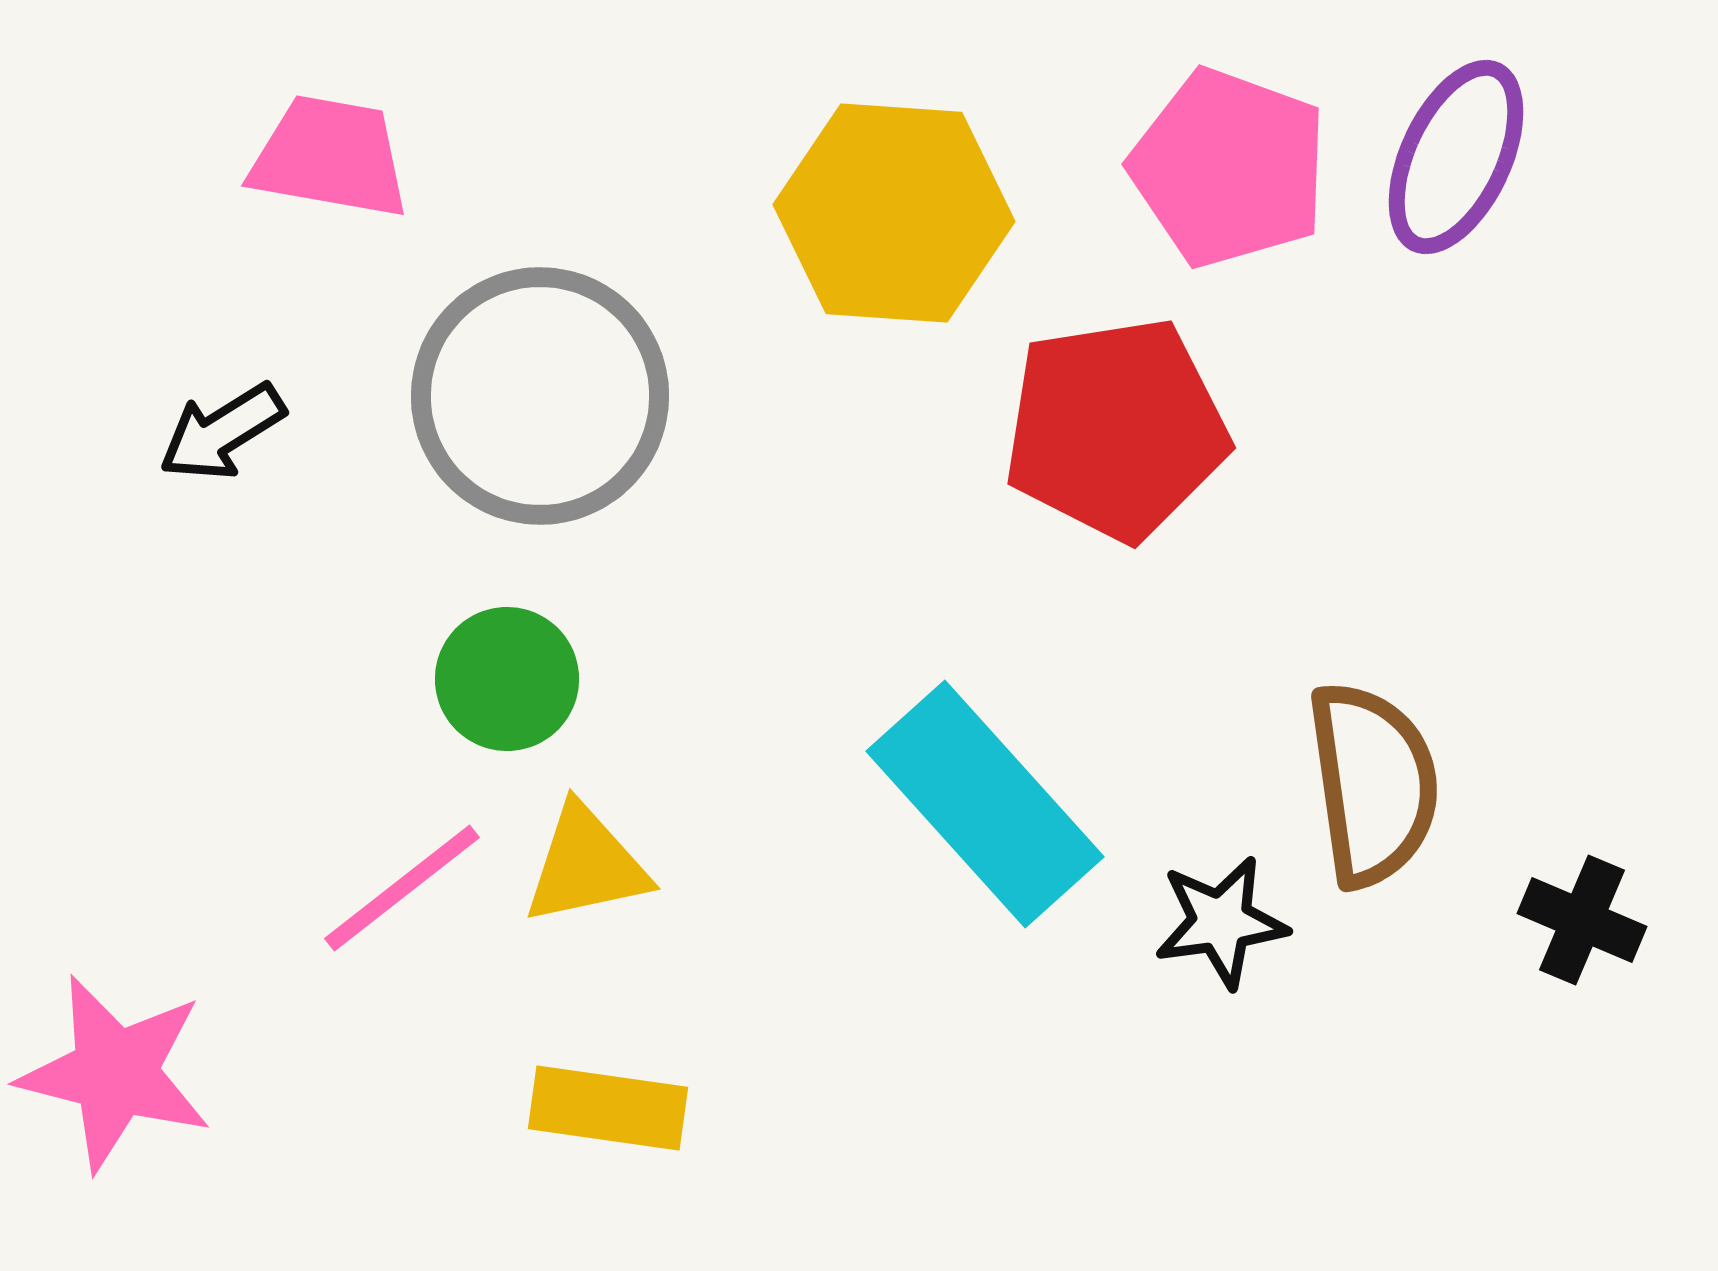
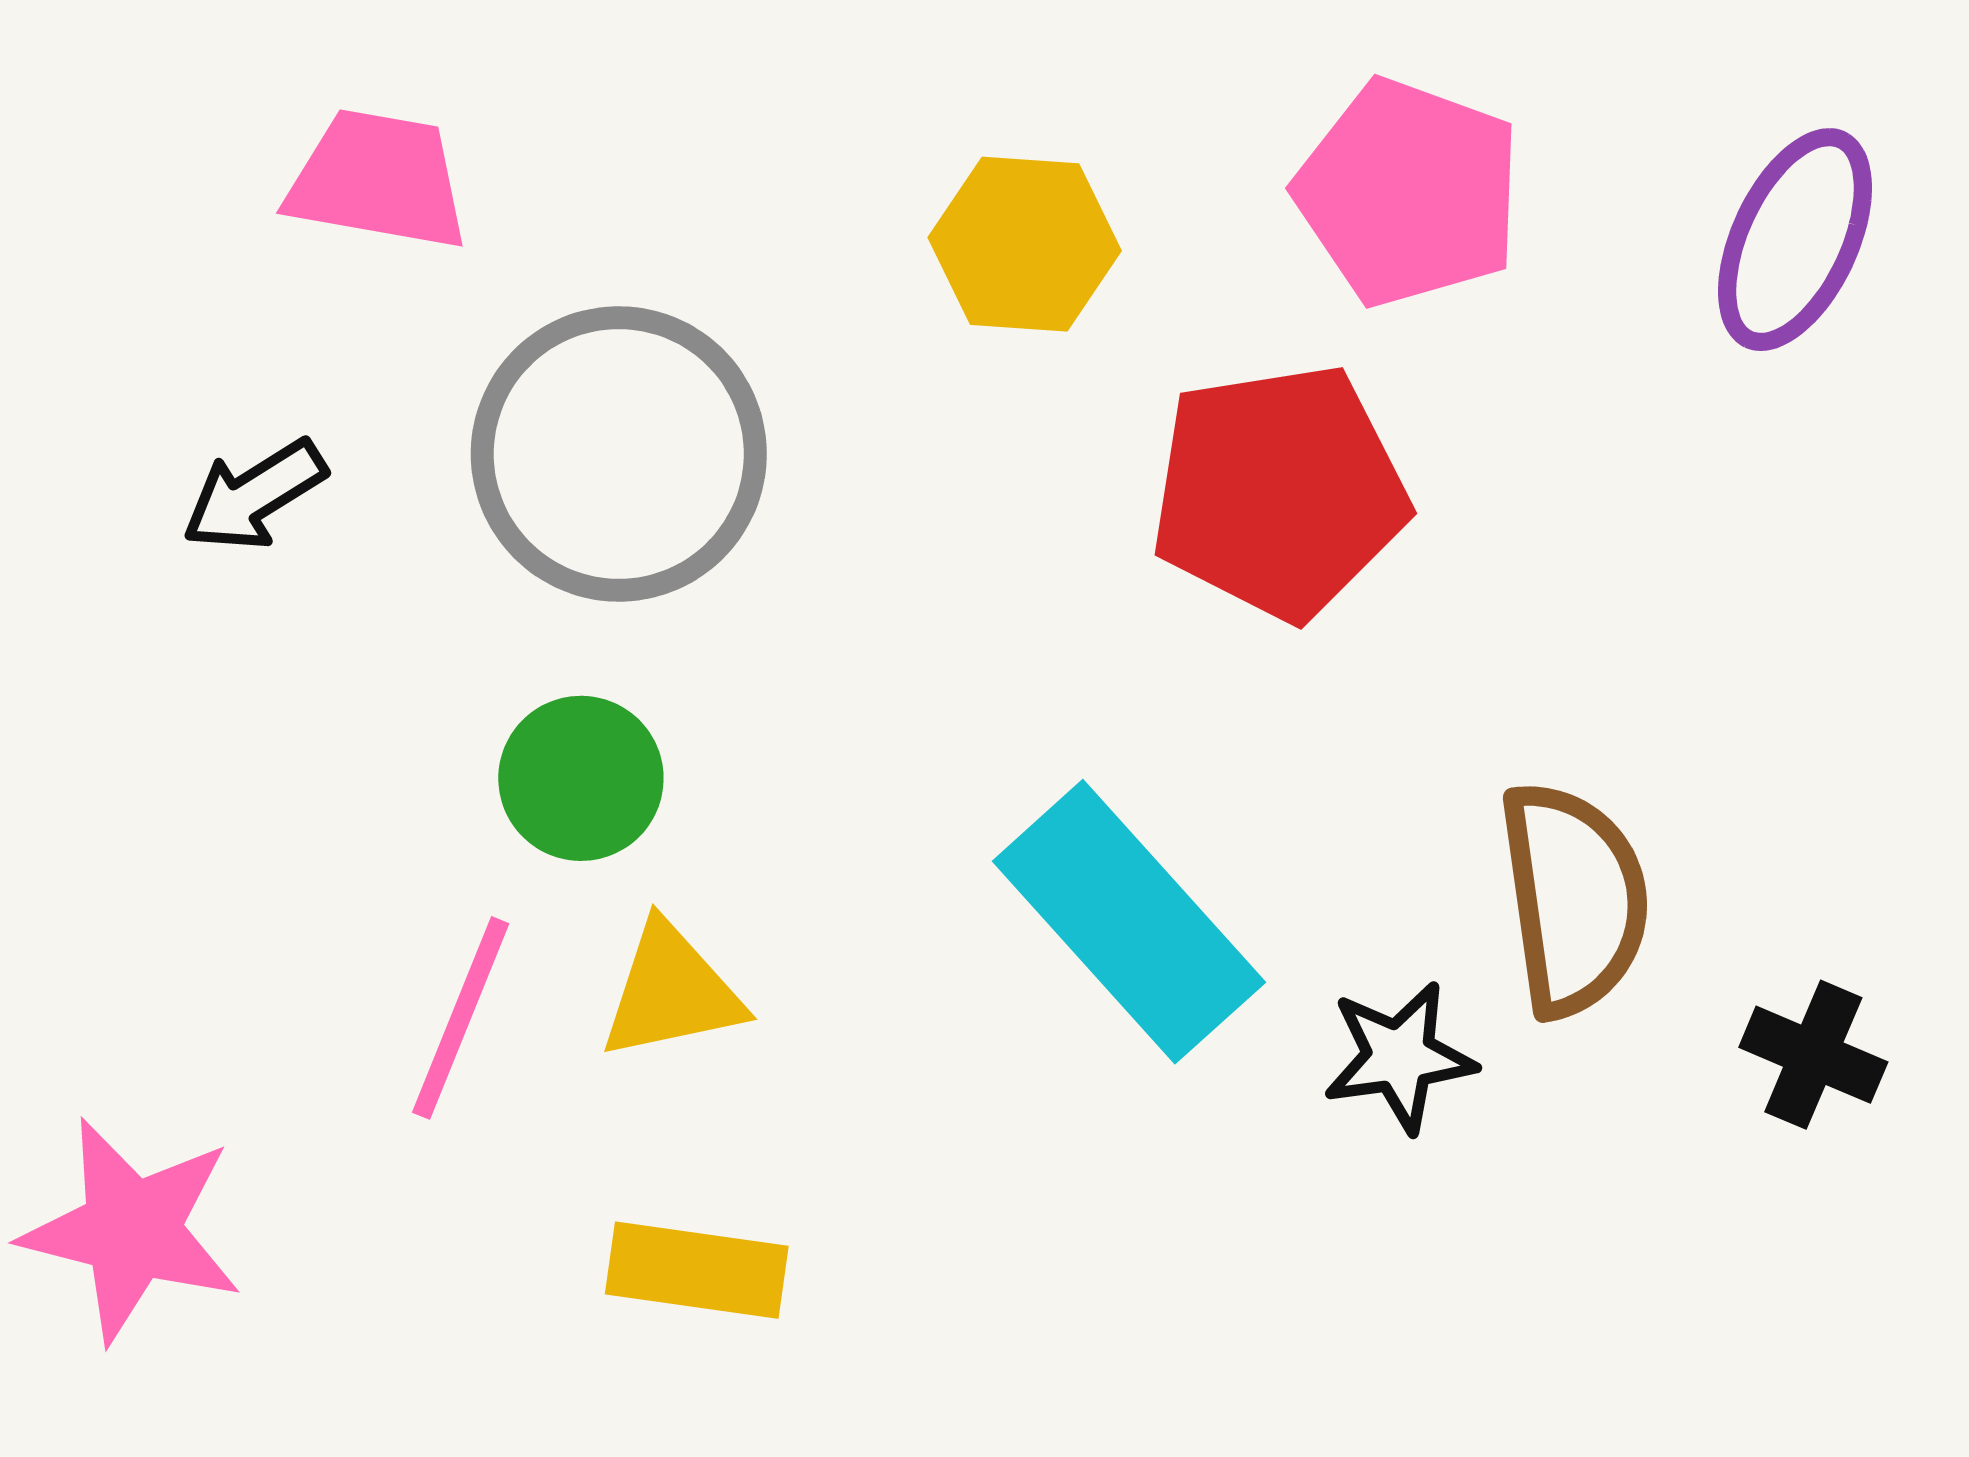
purple ellipse: (1456, 157) -> (1795, 240), moved
yellow hexagon: (894, 213) -> (1025, 244), size x0.7
pink line: (402, 888) -> (461, 1018), turned -30

